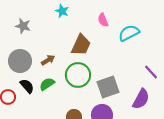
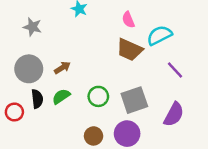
brown trapezoid: (81, 45) -> (129, 50), moved, turned 90
purple line: (151, 72) -> (175, 70), moved
green circle: (78, 75) -> (98, 96), moved, size x0.7
black semicircle: (27, 86) -> (37, 99), turned 35

